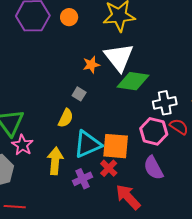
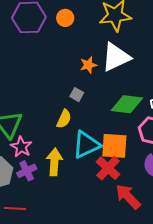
white triangle: (119, 57) -> (116, 57), turned 44
green diamond: (133, 81) -> (127, 104), moved
red cross: (109, 168) -> (108, 168), size x1.4
purple cross: (82, 179) -> (27, 171), moved

